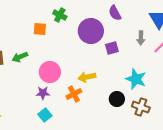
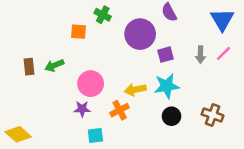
gray arrow: (141, 38) -> (200, 55), moved
cyan star: (136, 79) -> (167, 86), moved, turned -30
brown cross: (141, 107) -> (213, 115), moved
cyan square: (45, 115) -> (95, 136), moved, turned 32

